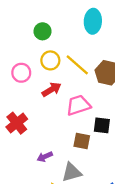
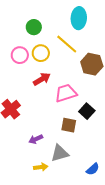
yellow line: (77, 65) -> (67, 44), moved
pink circle: (21, 73) -> (20, 55), moved
black square: (102, 125) -> (87, 111), turned 35

